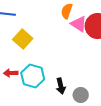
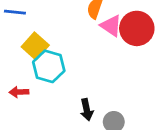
cyan hexagon: (33, 76) -> (49, 66), moved

